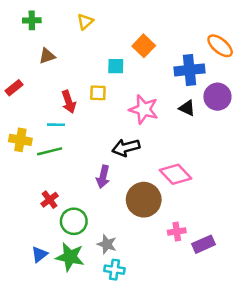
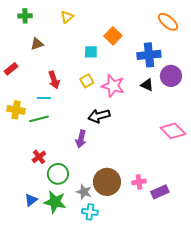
orange ellipse: (220, 46) -> (168, 22), moved
yellow square: (98, 93) -> (87, 81), moved, turned -32
pink diamond: (176, 174) -> (173, 131), moved
brown circle: (144, 200) -> (107, 182), moved

